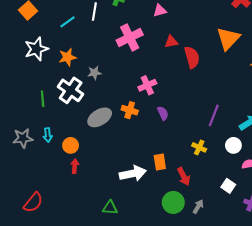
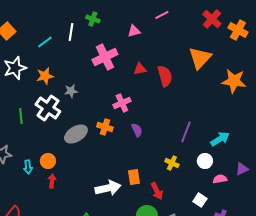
red triangle: (171, 42) -> (140, 69), moved
cyan arrow: (48, 135) -> (28, 167), moved

